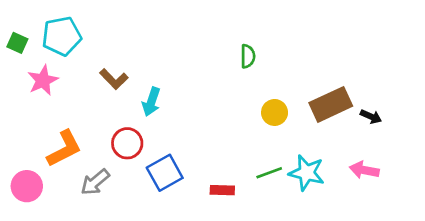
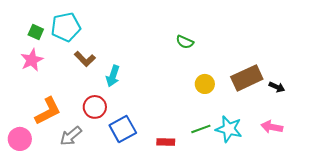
cyan pentagon: (62, 36) -> (66, 27), moved
green square: (17, 43) -> (36, 32), moved
green semicircle: (248, 56) -> (185, 42), turned 114

